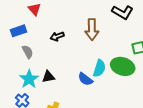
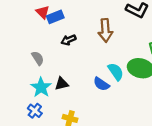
blue rectangle: (18, 31) -> (55, 17), moved
cyan semicircle: (99, 68) -> (116, 72), turned -48

